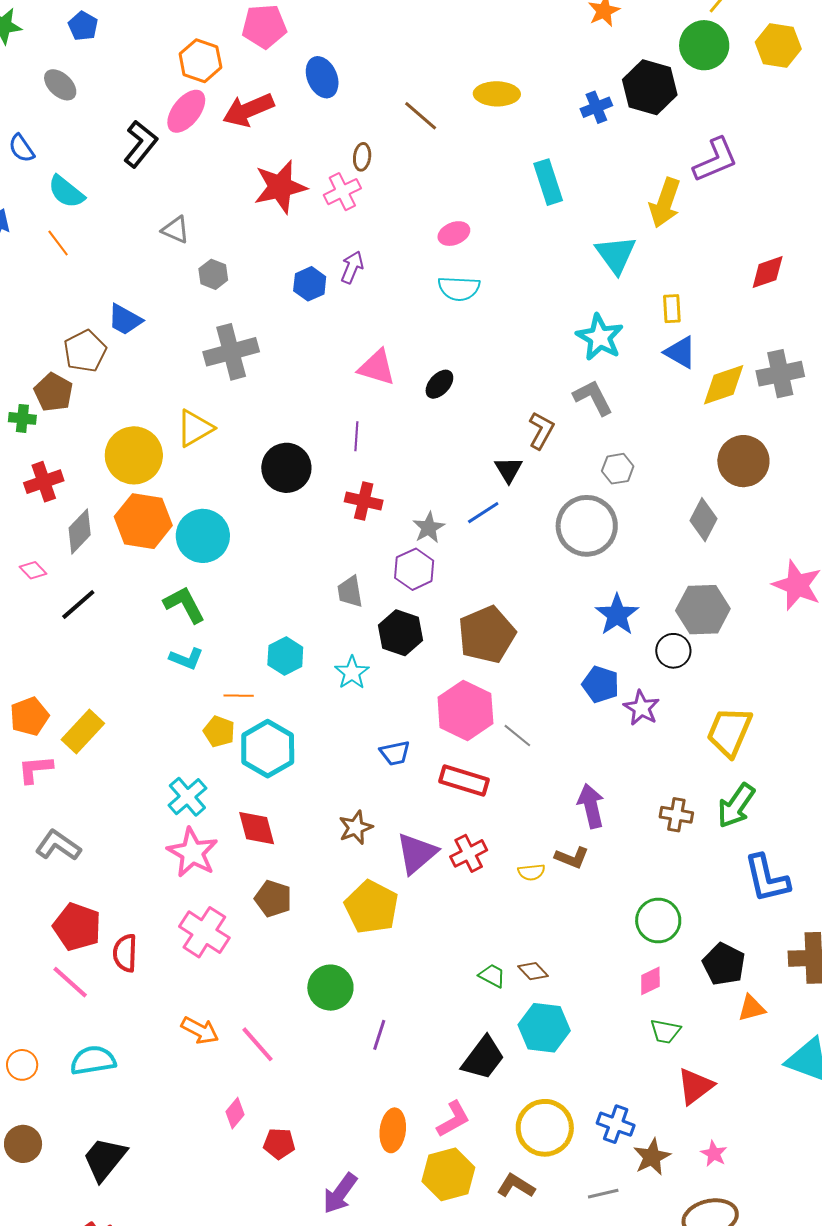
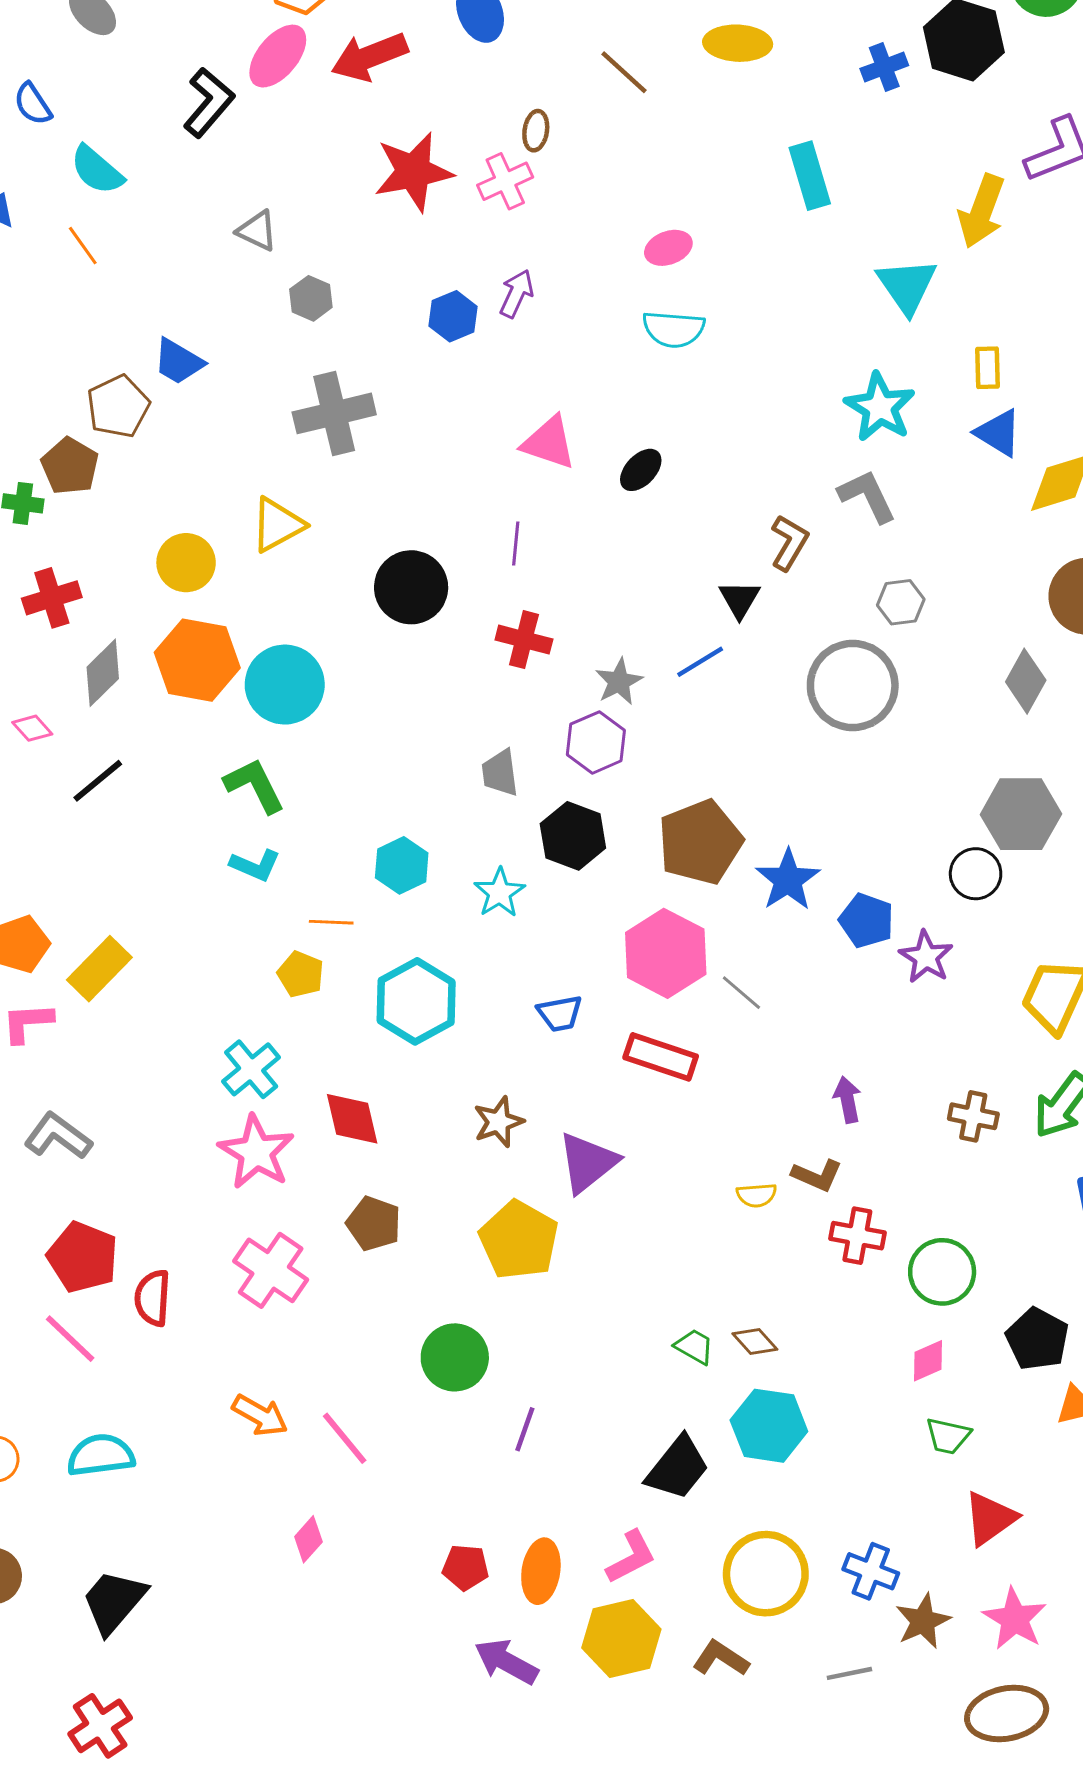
yellow circle: (134, 455) -> (186, 563), size x0.7
blue star: (617, 615) -> (788, 880), moved
cyan hexagon: (268, 749) -> (416, 1001), moved
purple arrow: (591, 806) -> (847, 1100), size x0.7
red cross: (469, 853) -> (857, 1236), moved, turned 36
red pentagon: (279, 1144) -> (465, 1567), moved
pink star: (714, 1154) -> (1015, 1619), size x1.6
purple arrow: (340, 1193) -> (506, 1662), moved, turned 81

